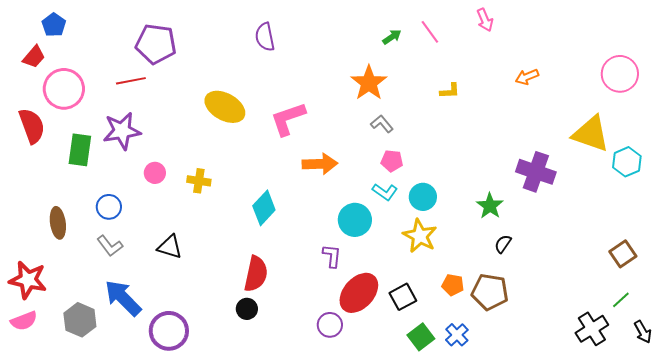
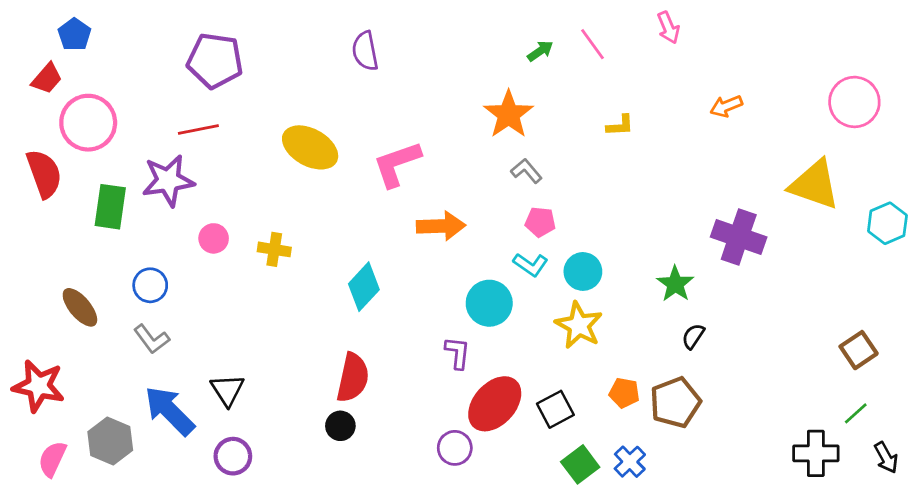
red line: (131, 81) -> (198, 130), moved
cyan hexagon: (627, 162) -> (887, 223), moved
brown ellipse: (58, 223) -> (80, 307), turned -32
black triangle: (170, 247) -> (227, 390), moved, turned 40
brown pentagon: (490, 292) -> (675, 402), turned -30
pink semicircle: (24, 321) -> (52, 459), moved, turned 136
black cross: (592, 329) -> (816, 453), turned 32
purple circle: (169, 331) -> (233, 456), size x0.7

